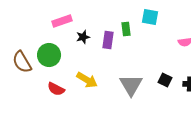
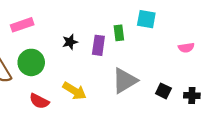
pink rectangle: (62, 21) -> (22, 25), moved
gray triangle: (131, 85) -> (125, 81), moved, turned 30

